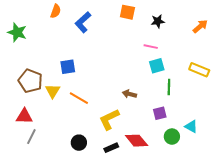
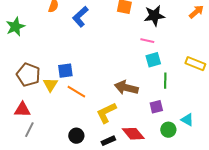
black star: (158, 21) -> (154, 16), size x1.5
orange arrow: (200, 26) -> (196, 12), moved
green star: (17, 32) -> (15, 27), turned 30
blue square: (68, 67) -> (65, 71), moved
brown arrow: (129, 94) -> (126, 88), size x1.6

